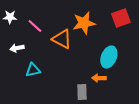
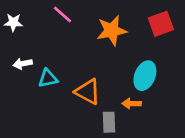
pink line: (35, 26) -> (62, 14), moved
orange triangle: (62, 39) -> (88, 92), moved
cyan triangle: (33, 70) -> (48, 78), moved

